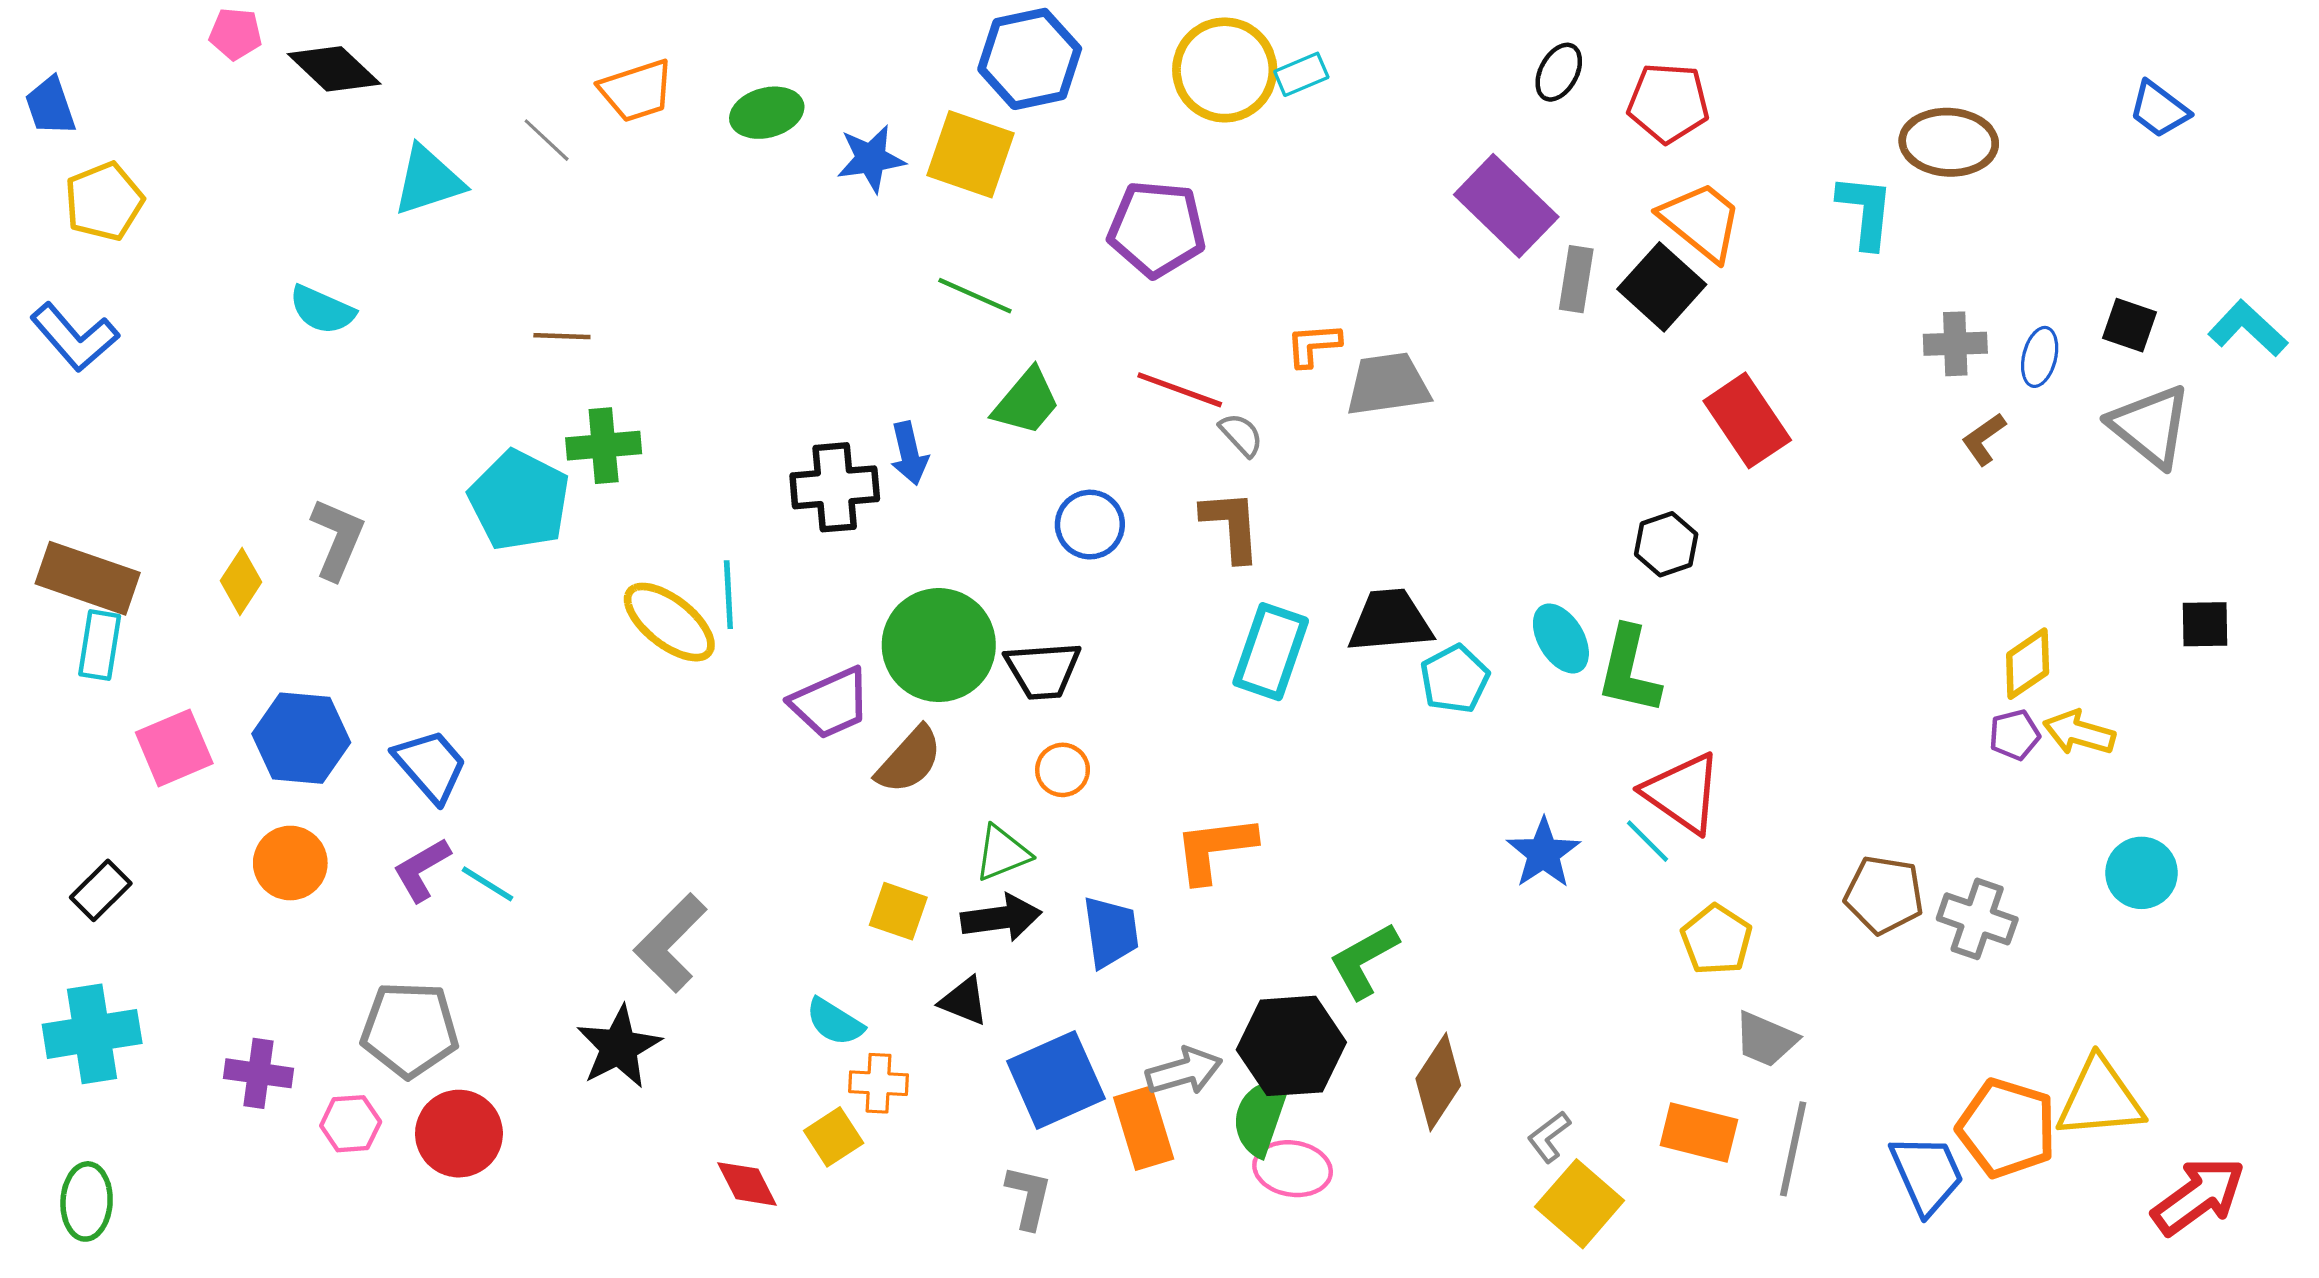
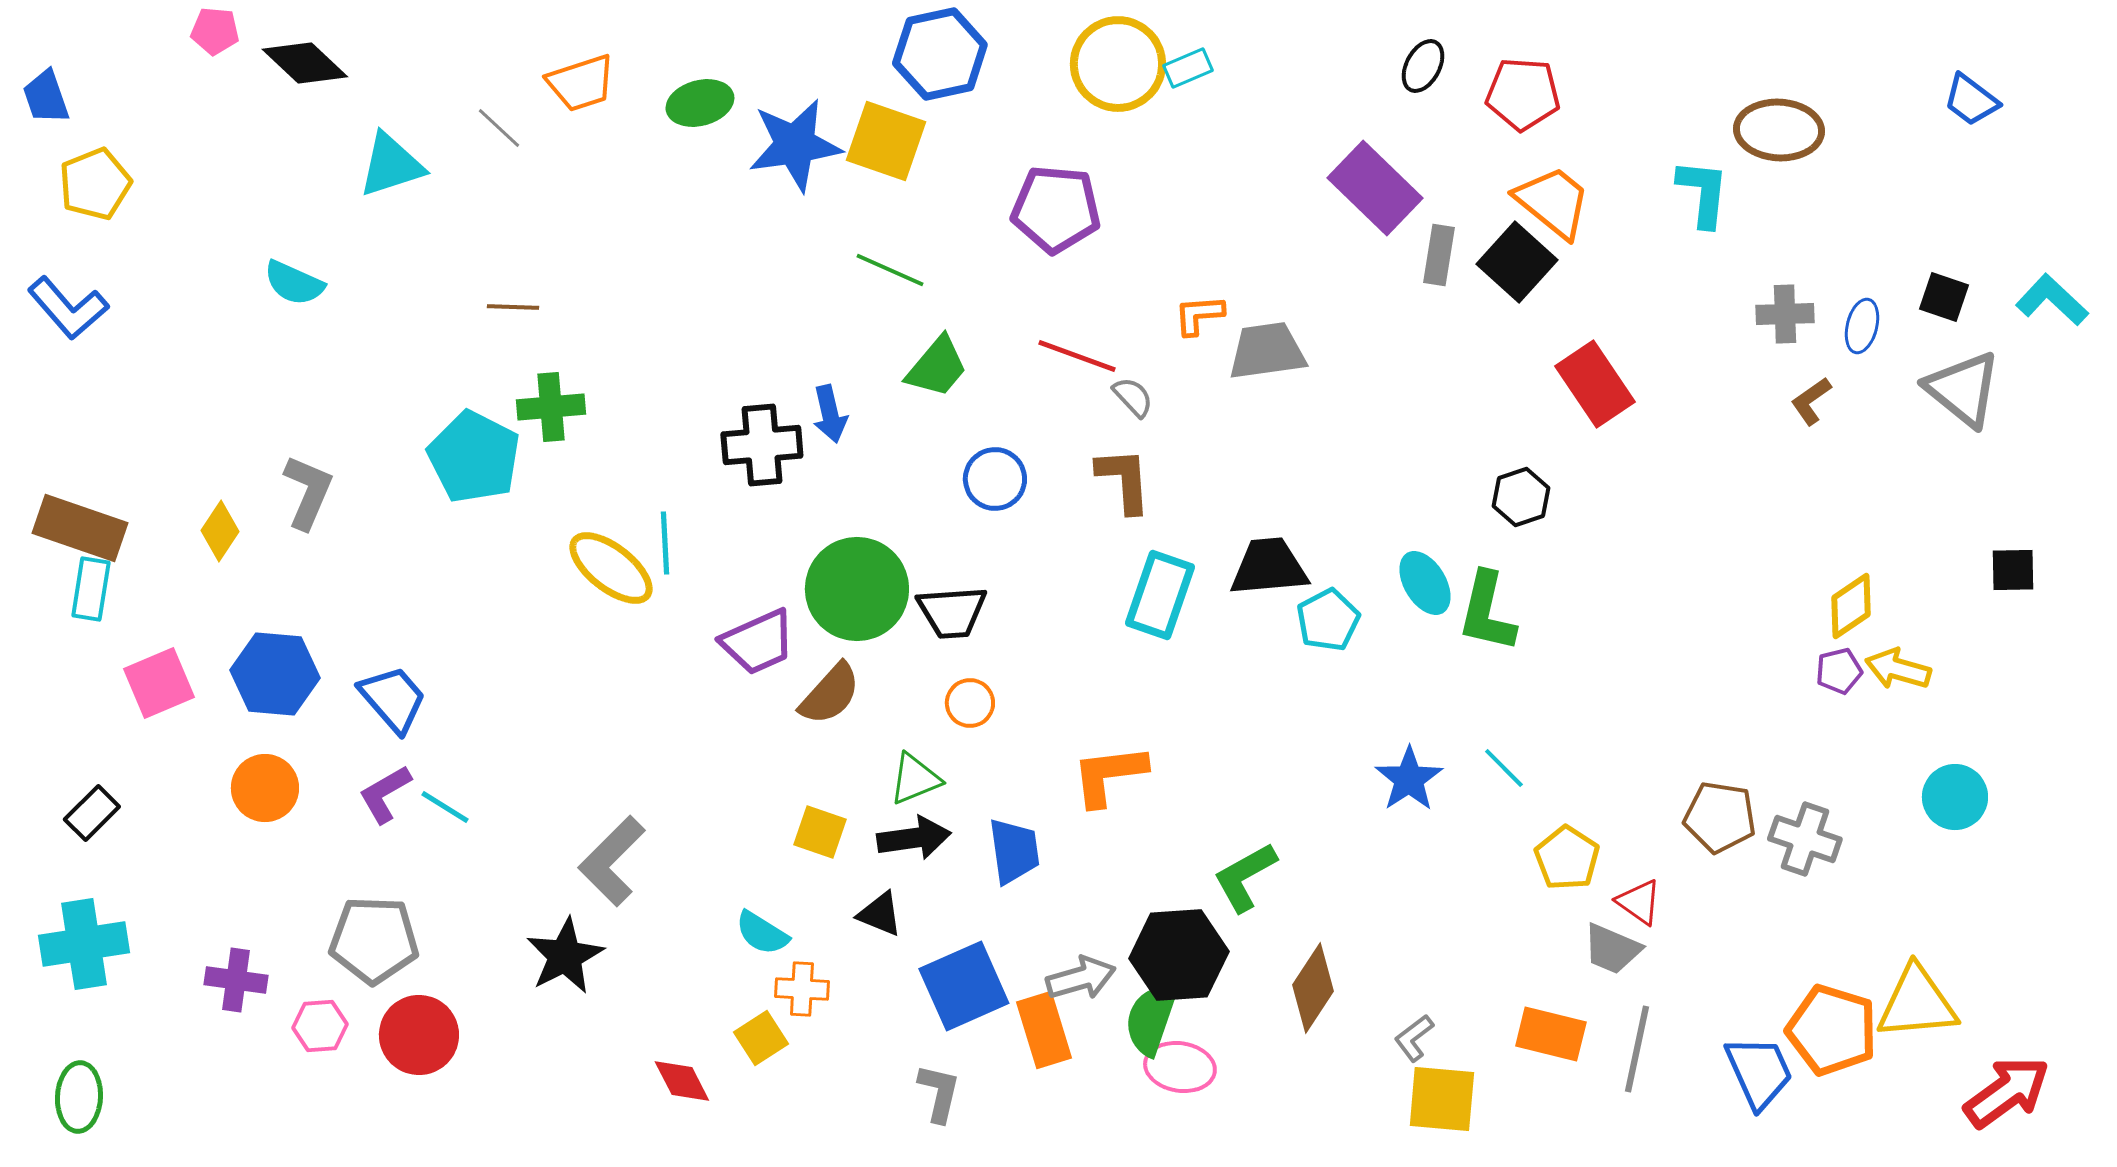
blue star: (871, 159) -> (795, 145), size x1.5
red triangle: (1683, 793) -> (1639, 902), moved, size x0.6
yellow square: (1580, 1204) -> (1442, 1099), turned -36

